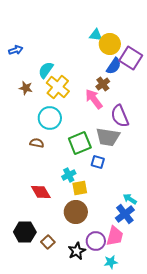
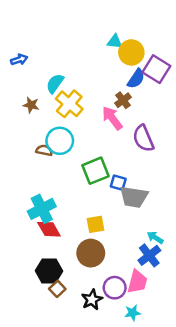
gray trapezoid: (108, 137) -> (134, 197), moved
brown semicircle: (37, 143) -> (44, 150), moved
blue square: (98, 162) -> (118, 183), moved
cyan cross: (69, 175) -> (42, 209), moved, size x1.6
black hexagon: (25, 232) -> (49, 271), moved

